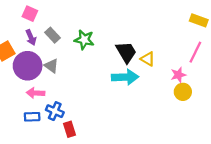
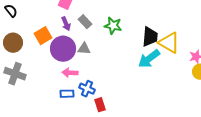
black trapezoid: (126, 52) -> (150, 37), turned 35
yellow triangle: (148, 59) -> (169, 43), size x1.6
gray triangle: (51, 66) -> (84, 49), turned -32
cyan arrow: (125, 77) -> (149, 59), turned 145

